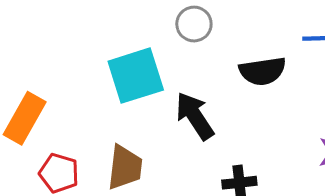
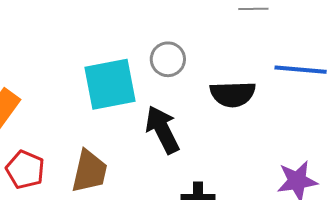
gray circle: (194, 24) -> (168, 59), moved

